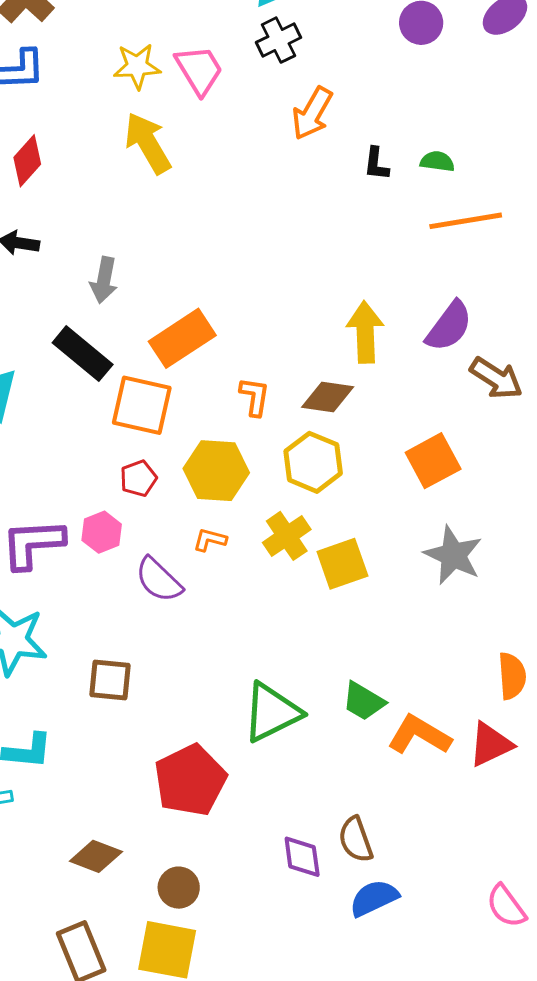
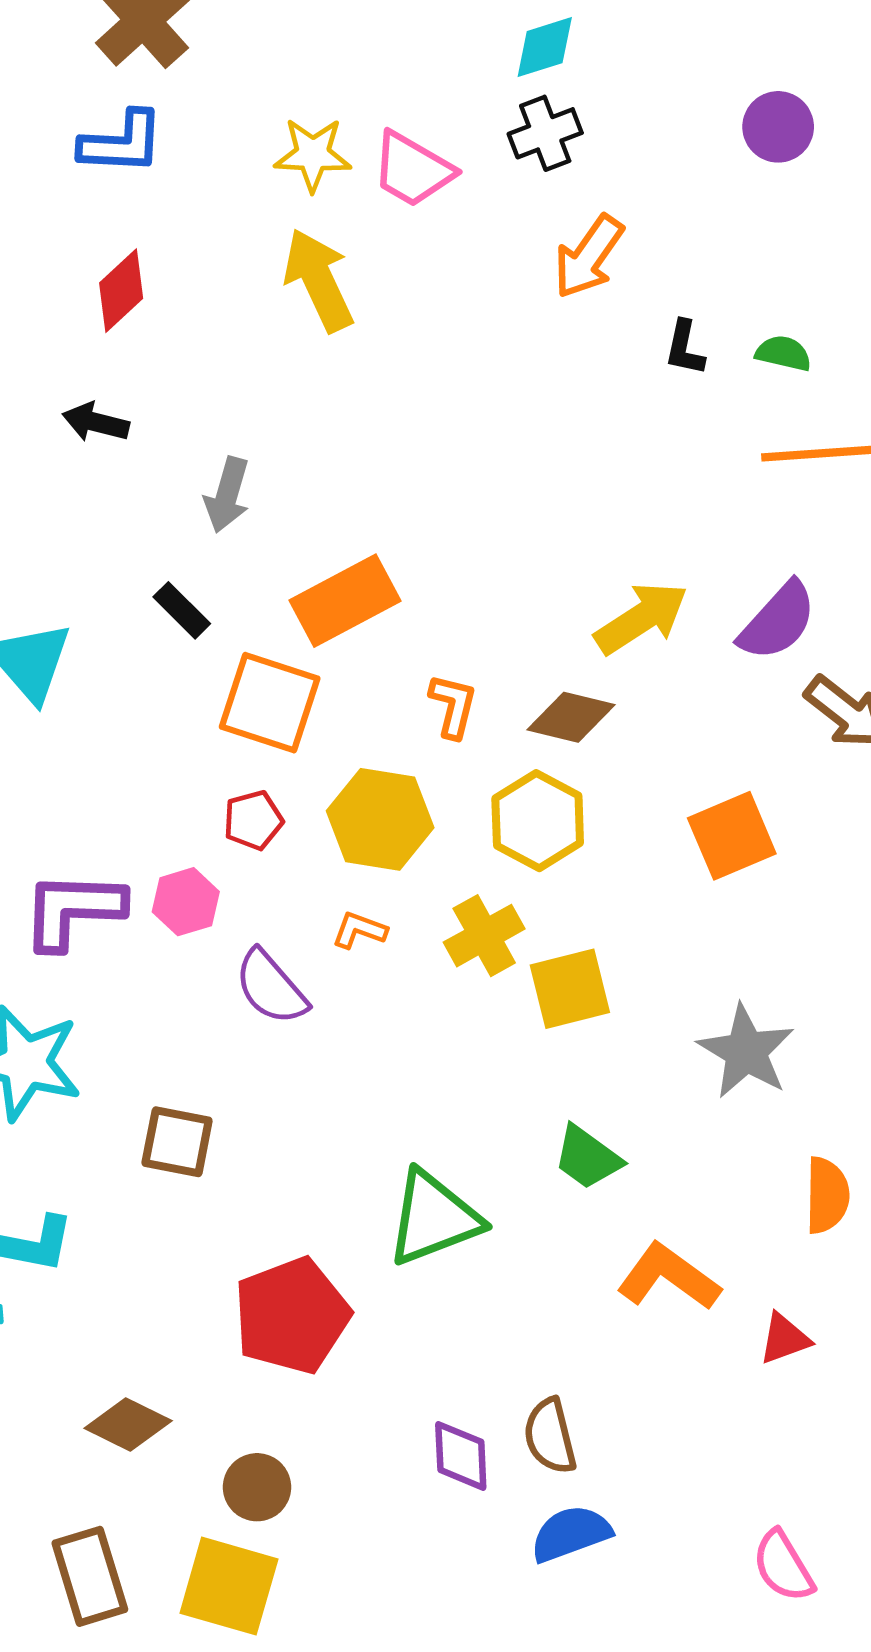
pink trapezoid: (199, 70) -> (413, 170), turned 146
yellow arrow: (365, 332) -> (641, 618), turned 54
black rectangle: (83, 354) -> (182, 610), size x0.6
gray star: (453, 555) -> (746, 1051), moved
green trapezoid: (364, 701) -> (587, 1157), moved
red triangle: (491, 744) -> (784, 1339), moved, size x0.7

